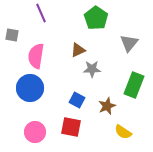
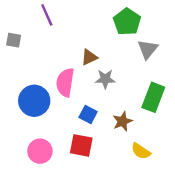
green pentagon: (96, 18) -> (127, 22), moved
pink semicircle: (36, 56) -> (65, 82), moved

